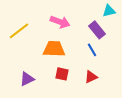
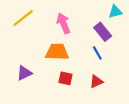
pink arrow: (60, 22) -> (63, 23), turned -132
yellow line: (19, 31) -> (23, 18), moved
purple triangle: (27, 79) -> (24, 73), moved

